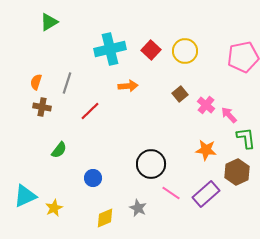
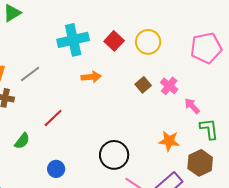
gray line: (67, 83) -> (30, 74), turned 35
pink cross: (206, 105) -> (169, 86), moved
red line: (90, 111) -> (53, 118), moved

